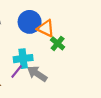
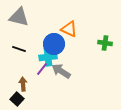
blue circle: (30, 22) -> (54, 44), moved
green cross: (58, 43) -> (105, 43), moved, turned -32

